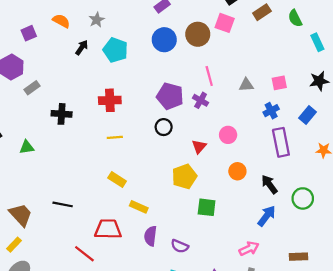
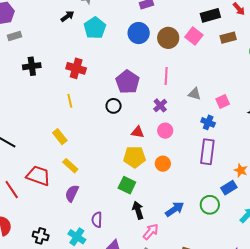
pink square: (279, 83) -> (223, 102), turned -32
purple cross: (201, 100) -> (160, 105), moved
blue cross: (271, 111) -> (208, 122), turned 32
black cross: (62, 114) -> (32, 66), turned -30
blue rectangle: (307, 115) -> (229, 188), moved
yellow line: (115, 137) -> (70, 101), turned 64
red triangle: (199, 147) -> (138, 132), turned 40
yellow pentagon: (184, 177) -> (135, 157), moved
black arrow: (269, 184) -> (138, 210), moved
purple semicircle: (180, 246) -> (97, 220), moved, turned 49
pink arrow: (249, 249) -> (151, 232), turned -42

